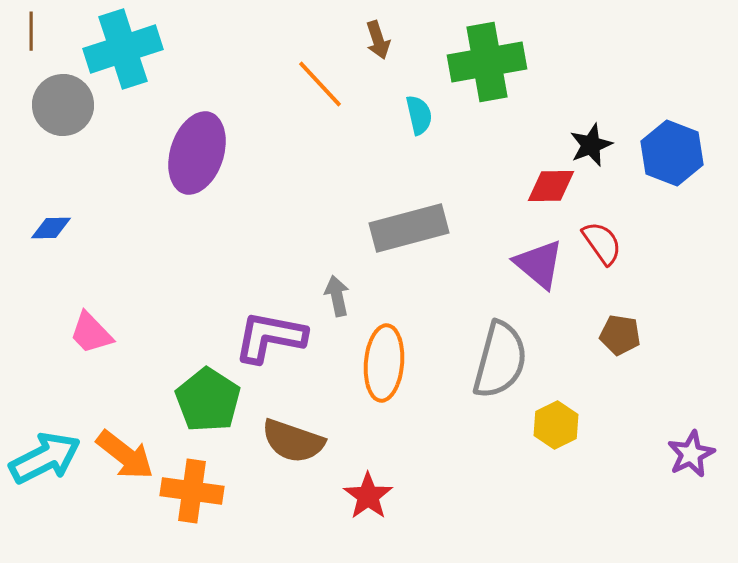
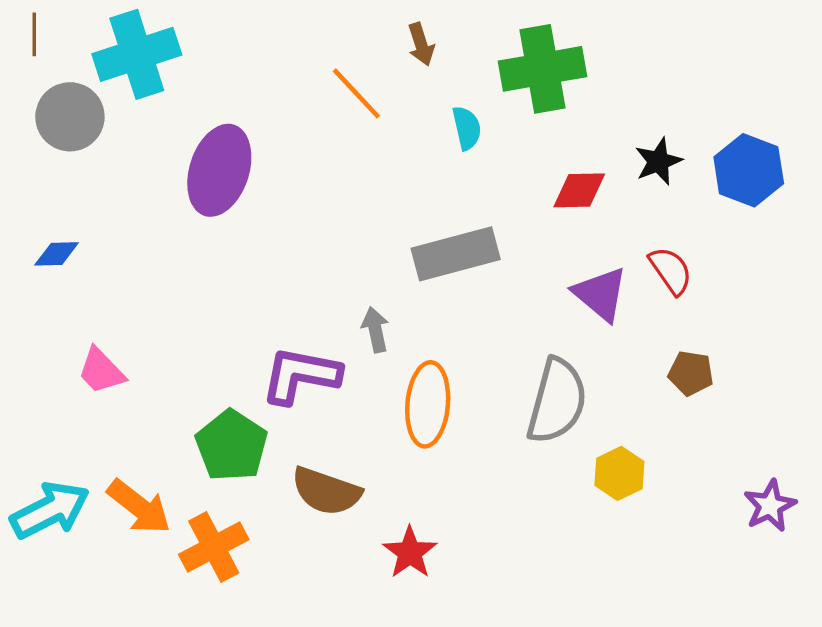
red diamond: (551, 186) -> (579, 190), moved
orange cross: (192, 491) -> (214, 547), turned -36

